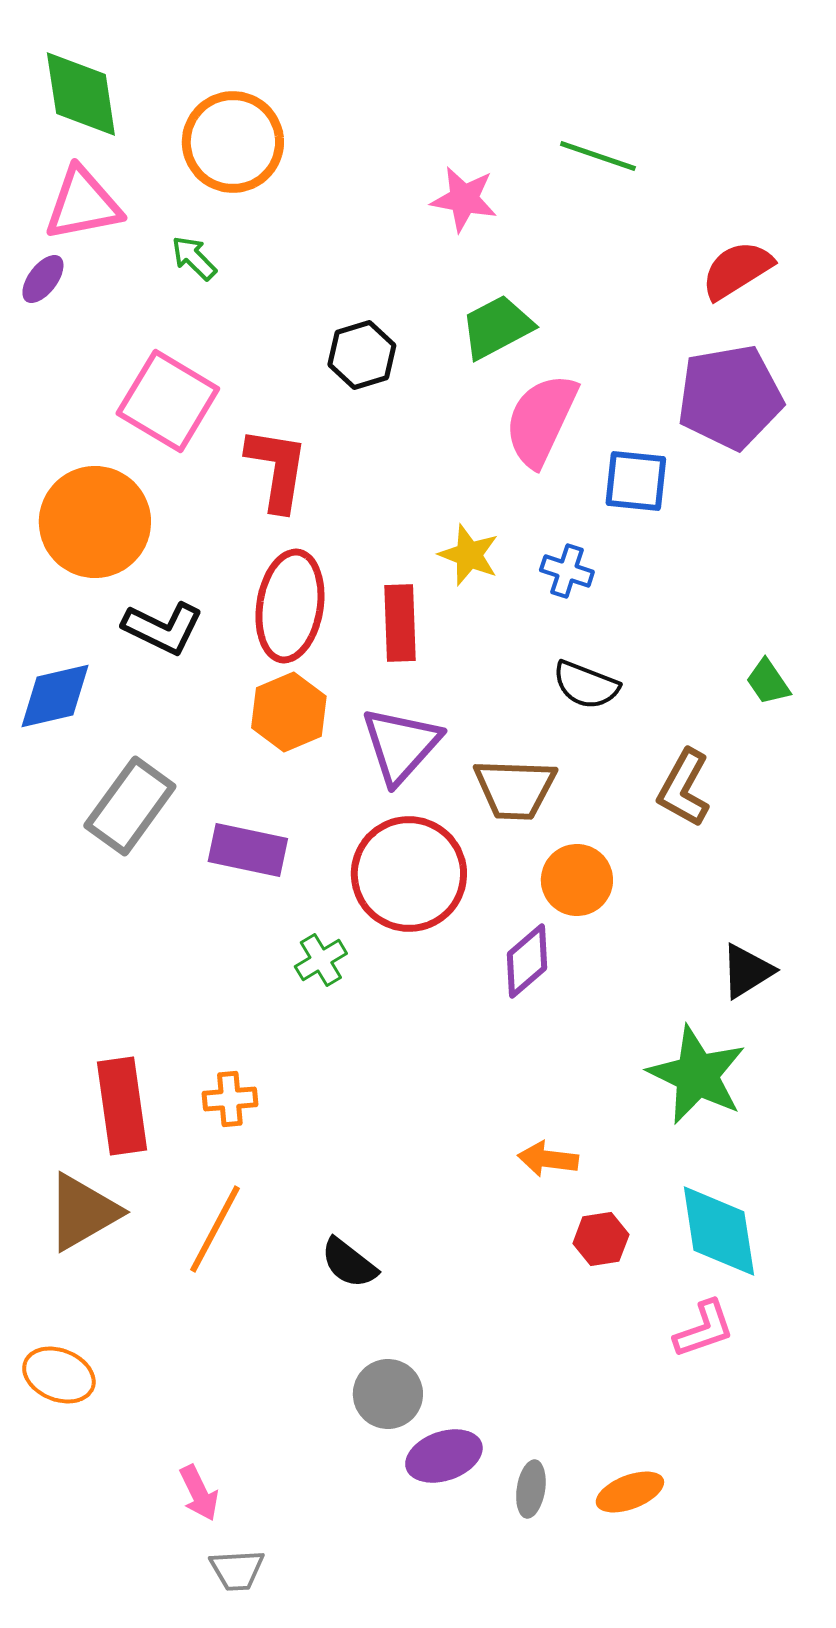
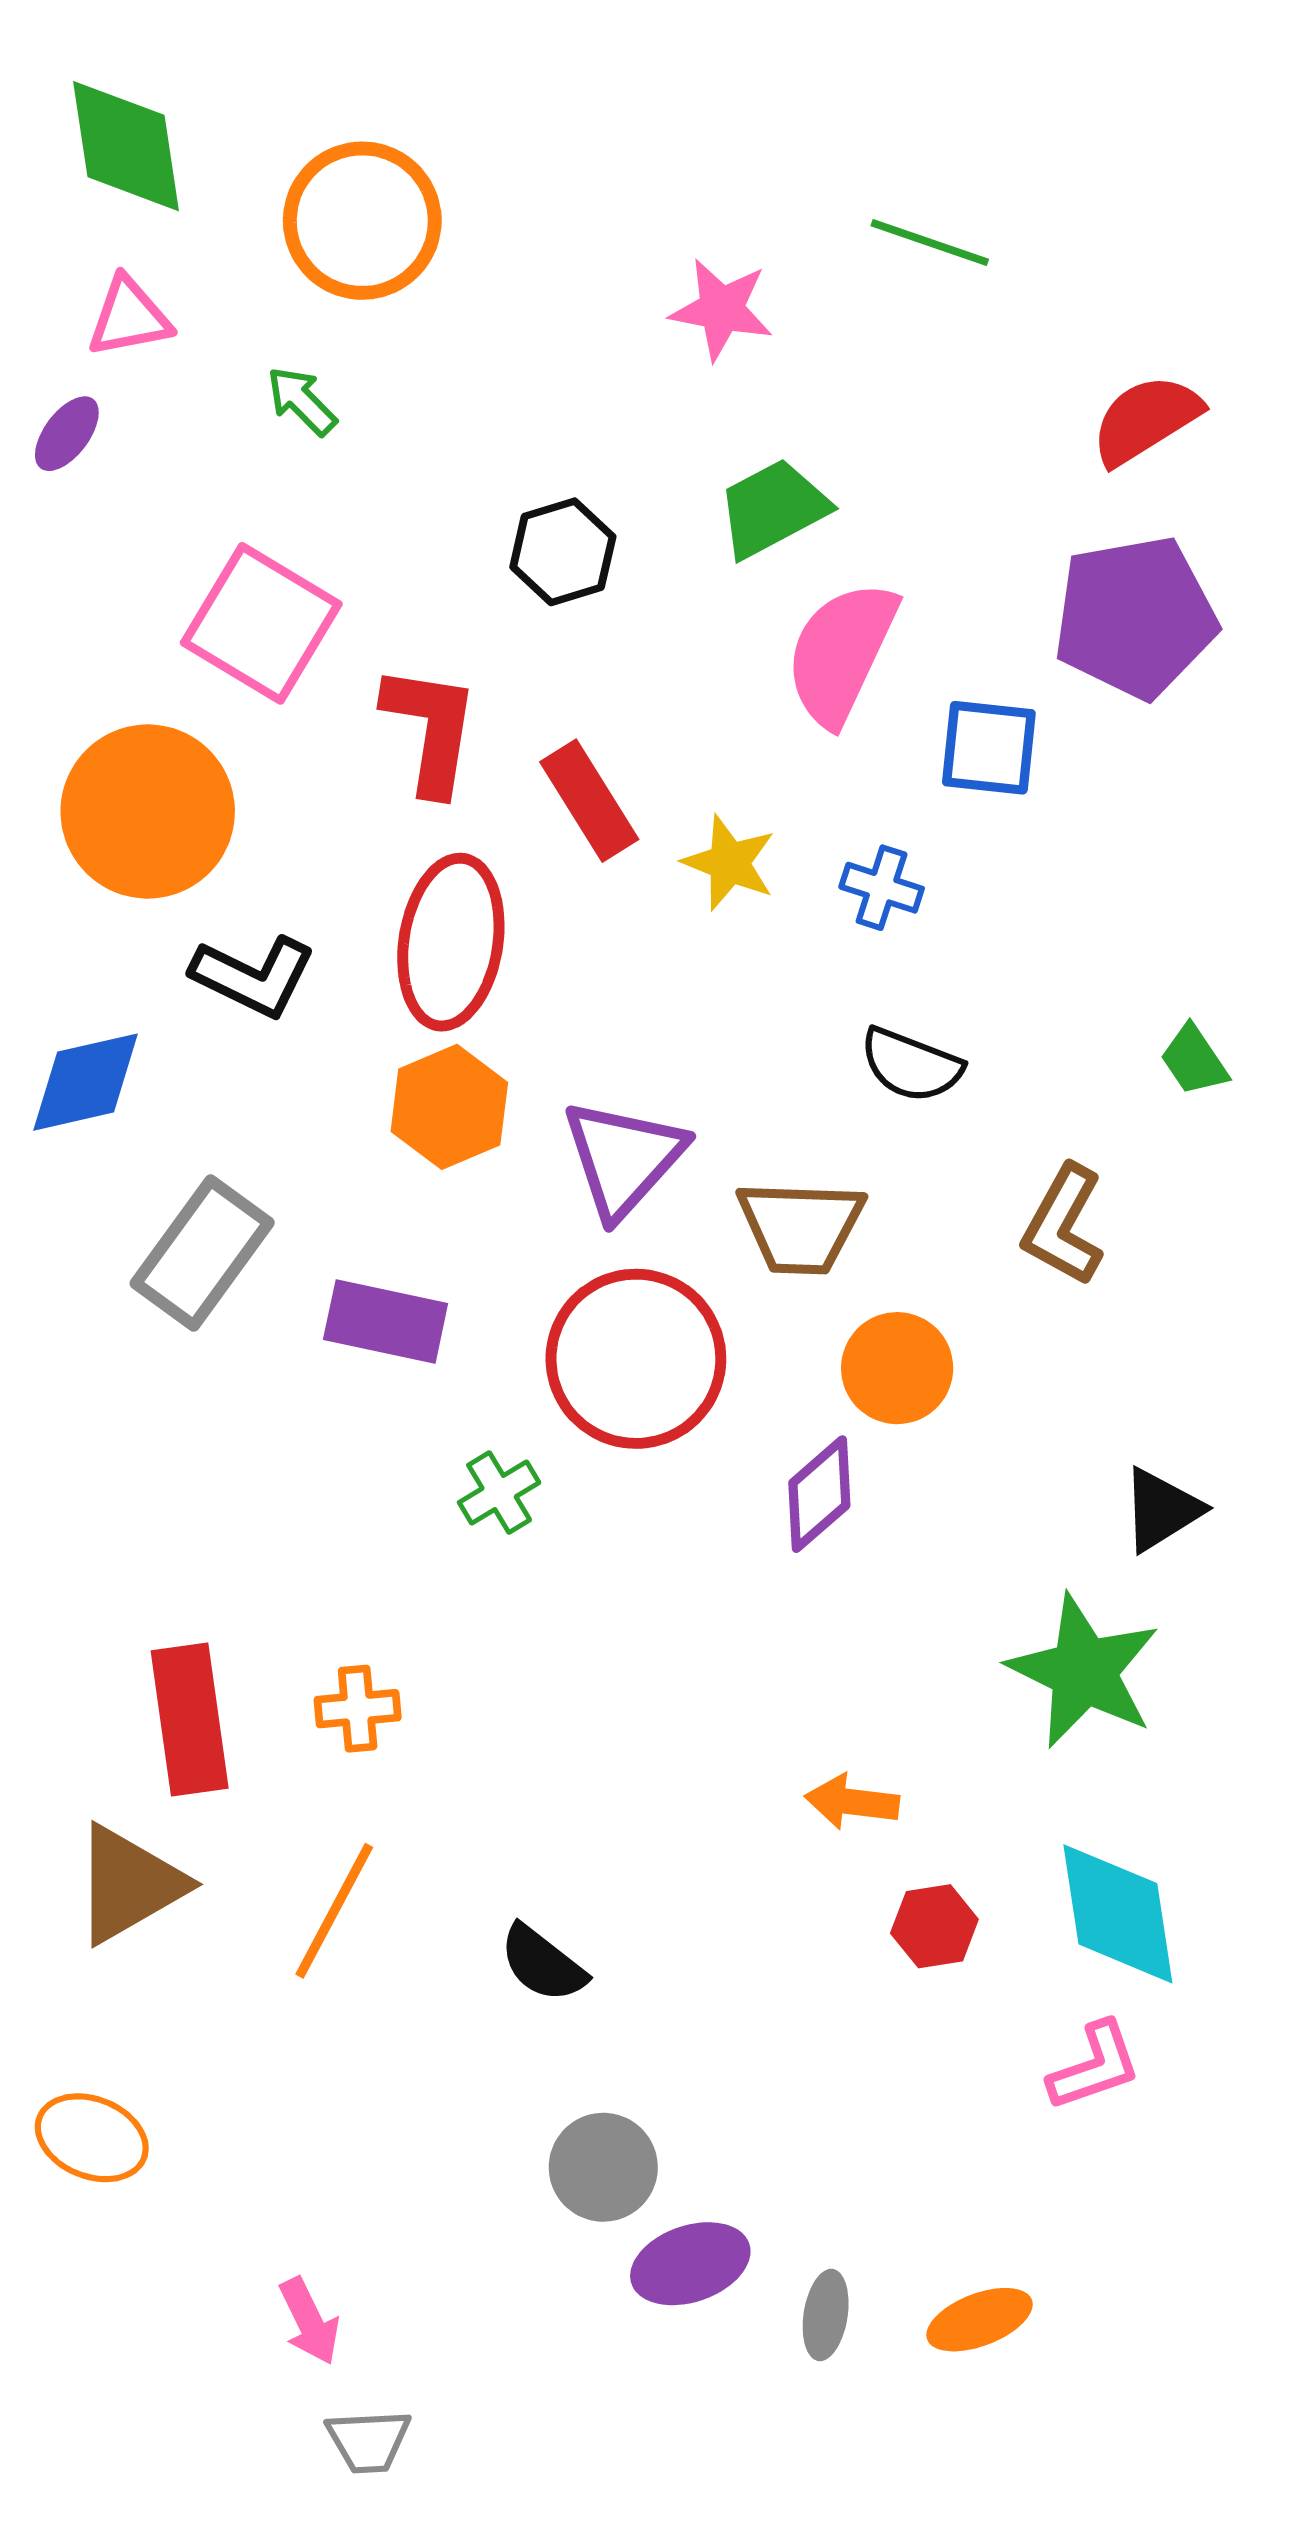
pink triangle: (83, 204) -> (129, 317), size x0.7
red rectangle: (400, 623) -> (589, 801), moved, turned -30

